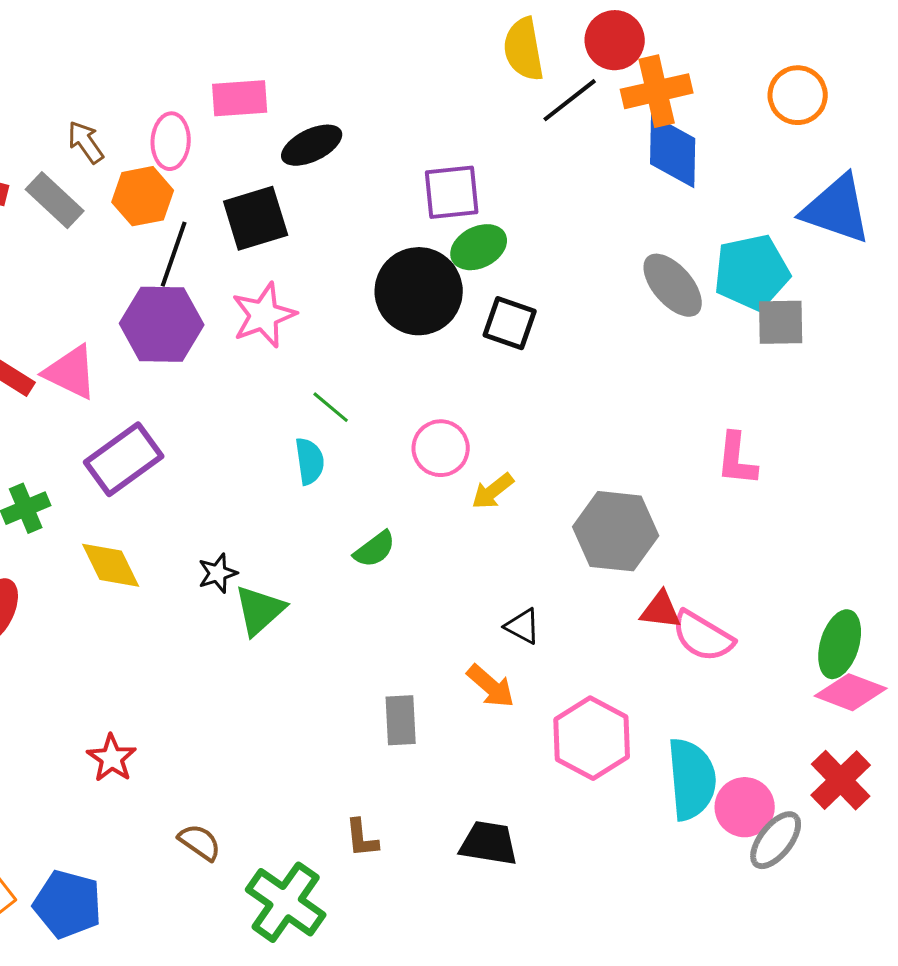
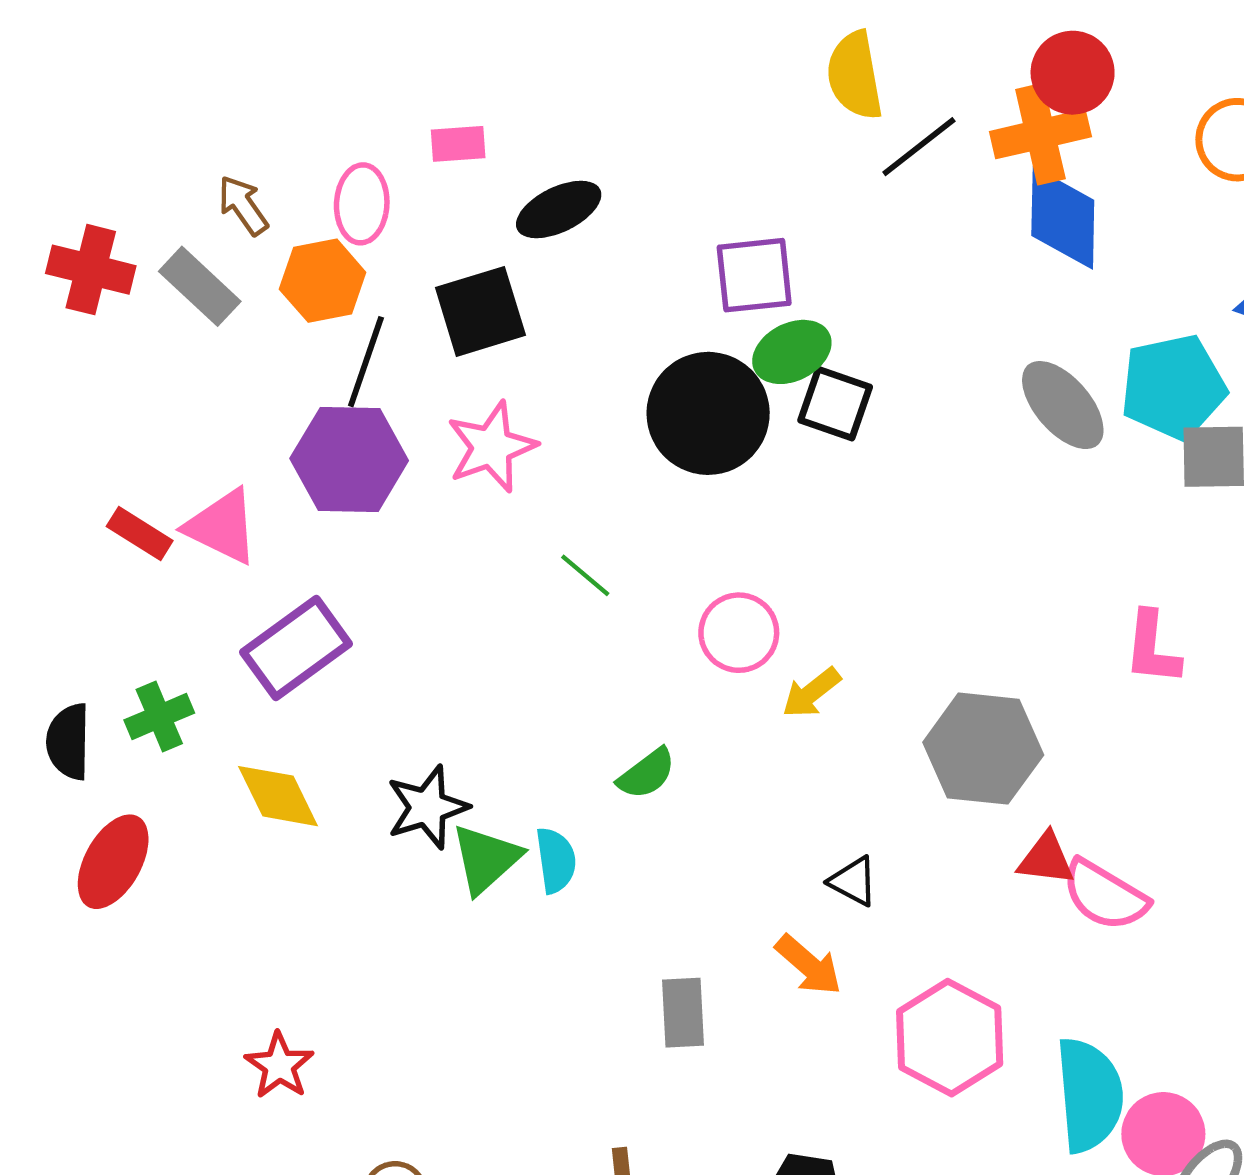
red circle: (615, 40) -> (1073, 73), moved
pink rectangle: (240, 98) -> (458, 144), size x0.7
black square: (510, 323) -> (835, 404), moved
cyan semicircle: (310, 461) -> (556, 860), moved
black star: (218, 573) -> (427, 807), size x1.5

